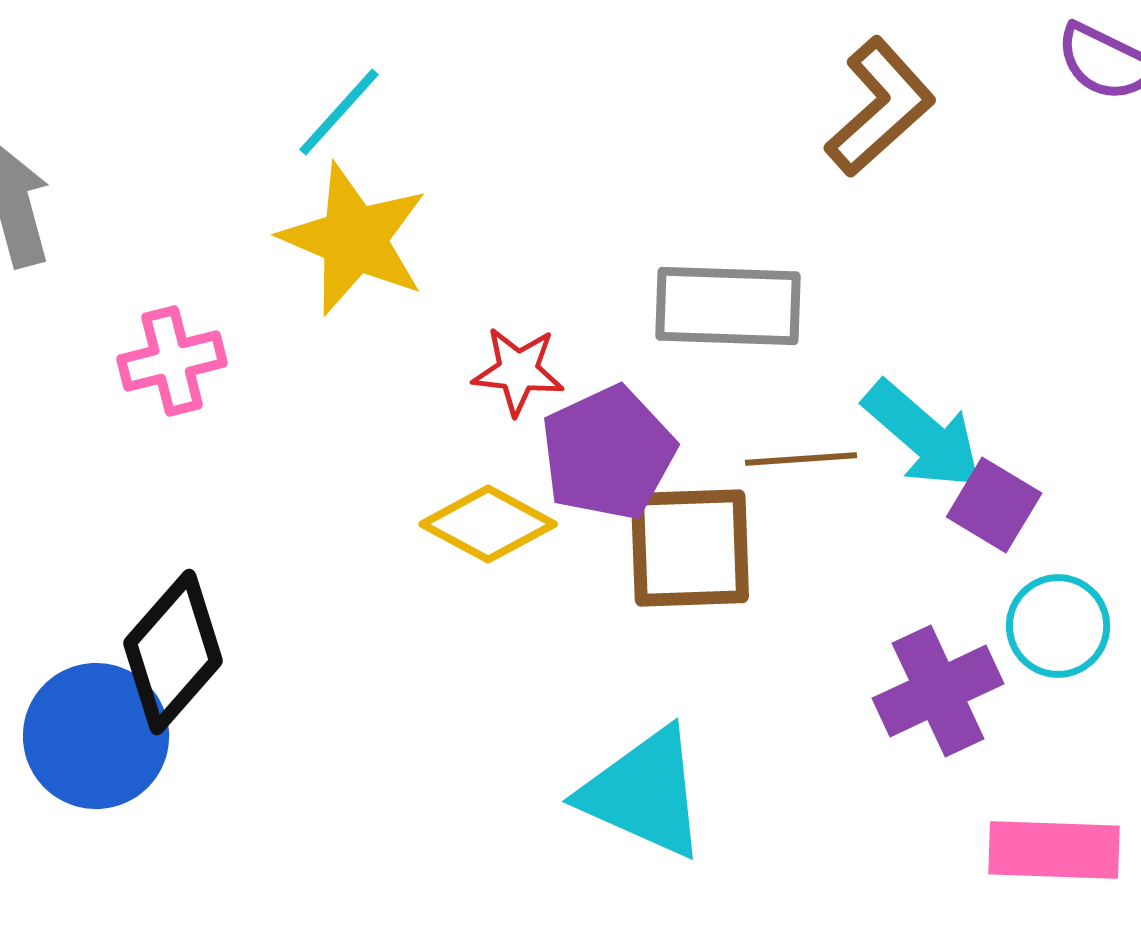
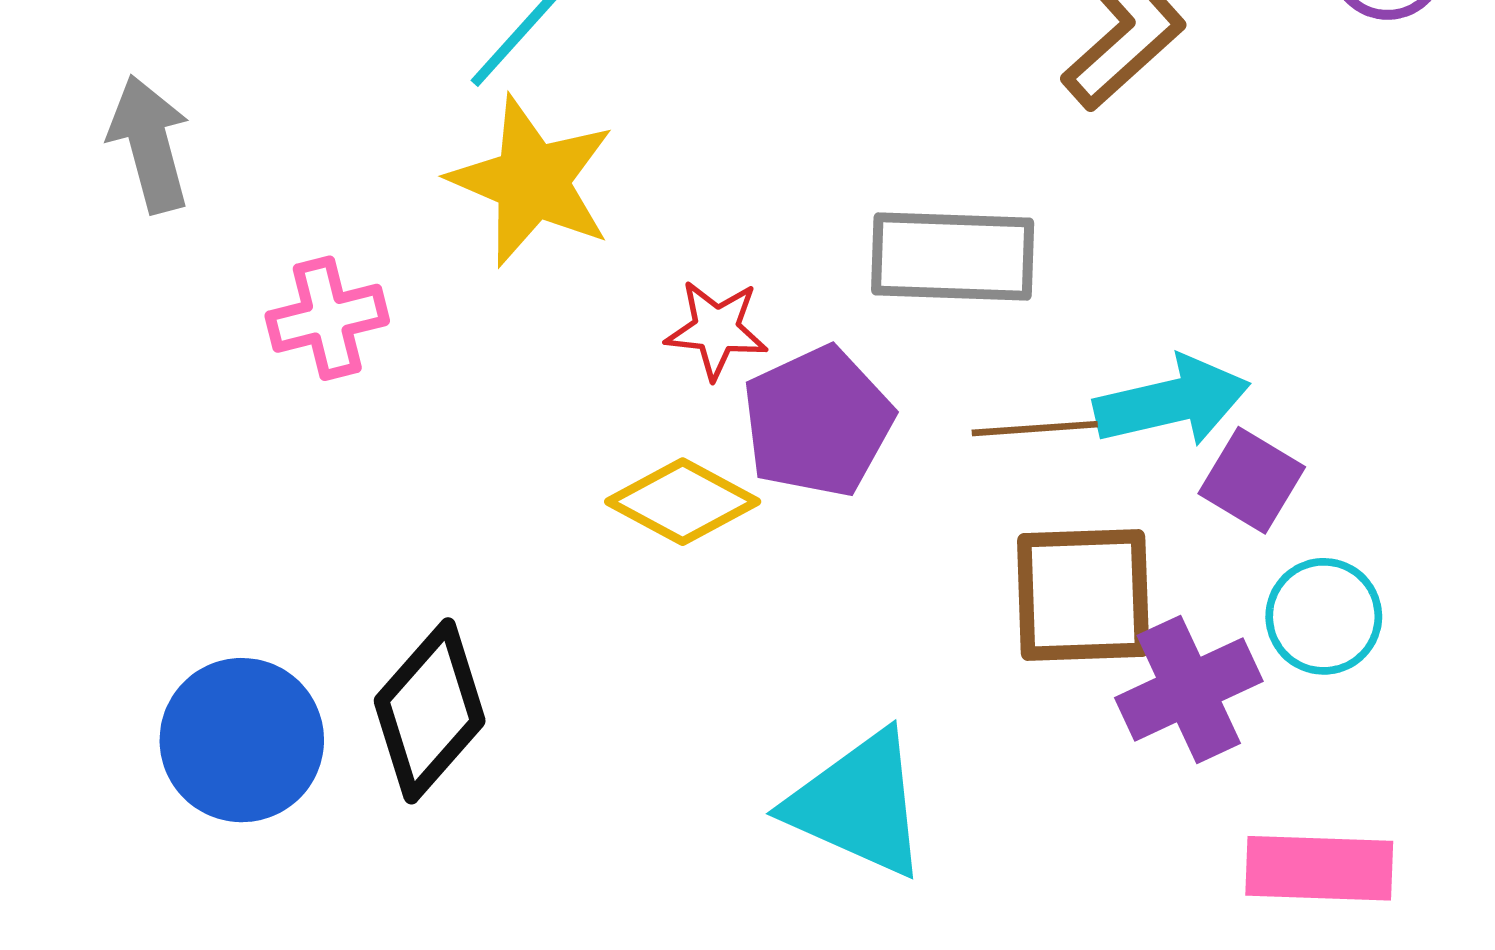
cyan arrow: (923, 435) -> (1172, 402), turned -54
brown square: (690, 548) -> (1083, 595), moved
black diamond: (173, 652) -> (430, 711), moved

